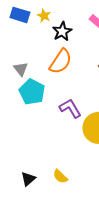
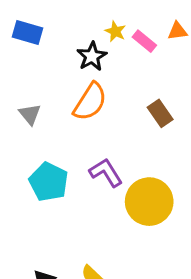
yellow star: (44, 16) -> (115, 31), moved
cyan pentagon: (32, 92) -> (49, 182), moved

